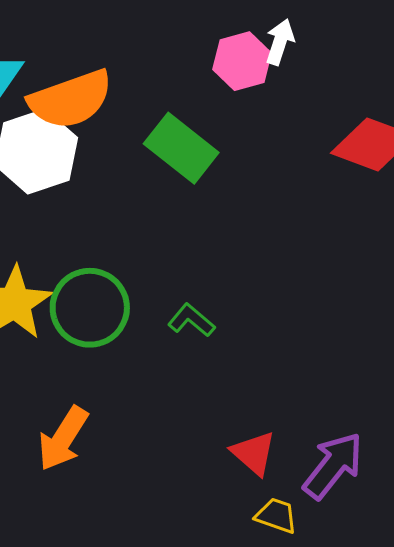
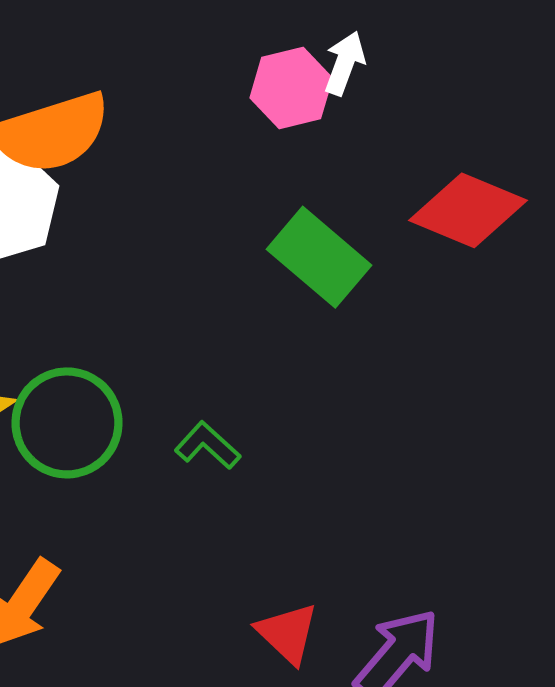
green rectangle: (181, 148) -> (319, 257), moved

